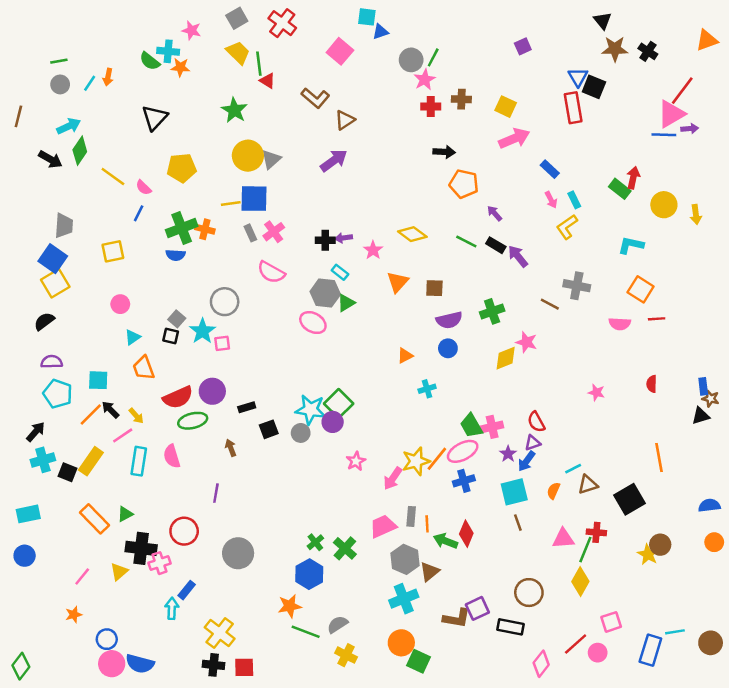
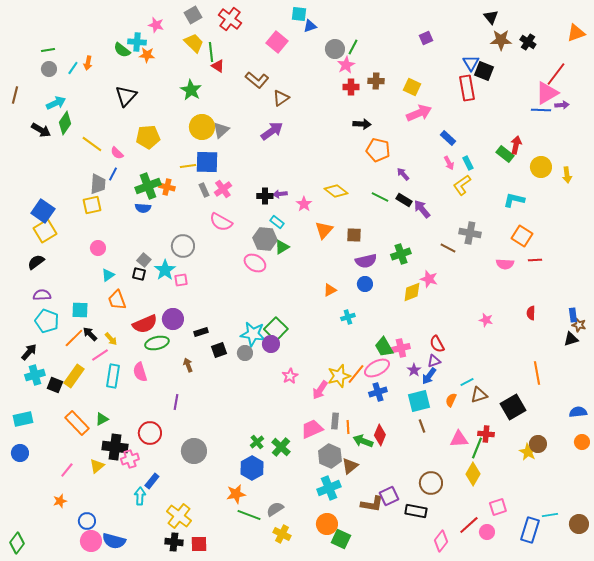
gray trapezoid: (64, 226) -> (98, 184), moved

